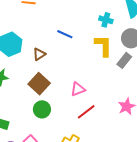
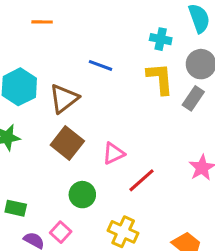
brown triangle: (39, 54) -> (64, 99), size x1.5
pink triangle: (78, 89) -> (114, 153), moved
green circle: (42, 109) -> (82, 195), moved

